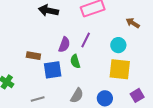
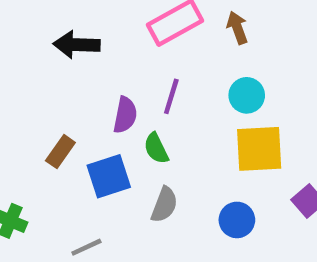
brown arrow: (133, 23) -> (237, 28), moved, turned 48
brown rectangle: (33, 56) -> (60, 152), turned -56
gray semicircle: (77, 96) -> (164, 205), moved

